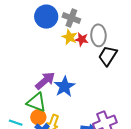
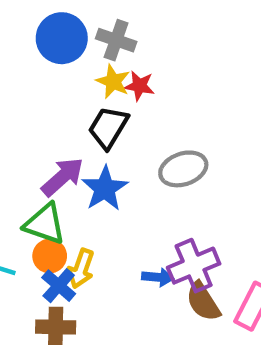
gray ellipse: (98, 35) -> (183, 169), moved, turned 75
black trapezoid: (108, 56) -> (108, 127), moved

